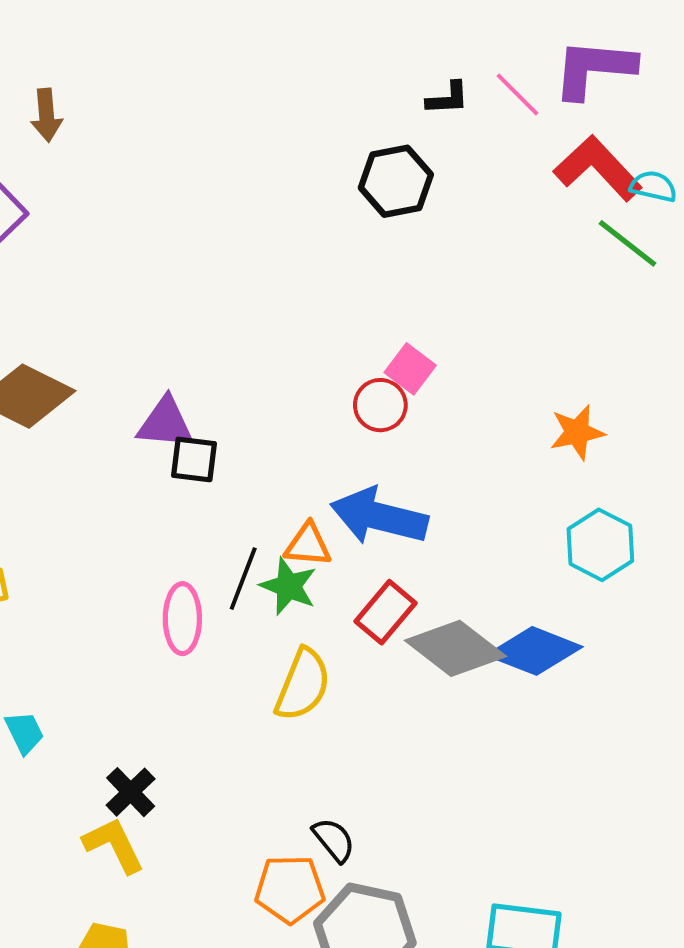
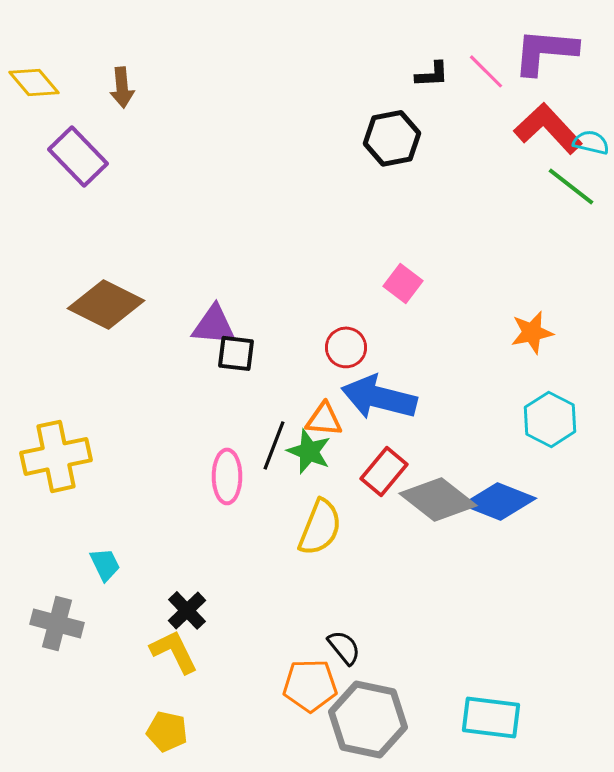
red circle: (380, 405) -> (346, 347), moved

